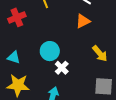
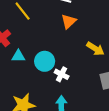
cyan triangle: (14, 57) -> (18, 56), moved

